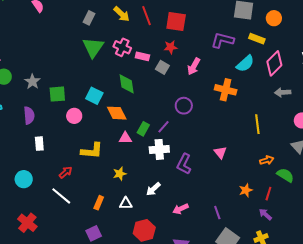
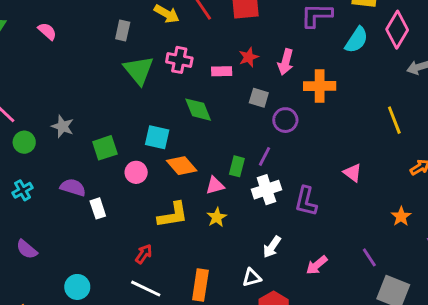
red star: (171, 47) -> (249, 57), moved
pink rectangle: (142, 56) -> (222, 71), moved
gray square: (162, 67) -> (259, 98), moved
gray star: (32, 82) -> (63, 126), moved
orange cross: (226, 90) -> (320, 86), moved
orange diamond: (117, 113) -> (182, 166), moved
purple semicircle: (29, 115) -> (73, 187), turned -54
white rectangle: (39, 144) -> (98, 208), moved
yellow star: (120, 174) -> (217, 217), moved
cyan circle: (24, 179) -> (77, 287), moved
orange rectangle: (99, 203) -> (200, 285), size x1.5
white triangle: (126, 203) -> (252, 277), moved

